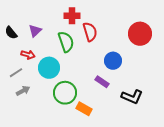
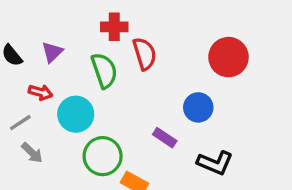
blue circle: (113, 61) -> (198, 107), moved
gray arrow: (23, 91) -> (32, 153), turned 72

